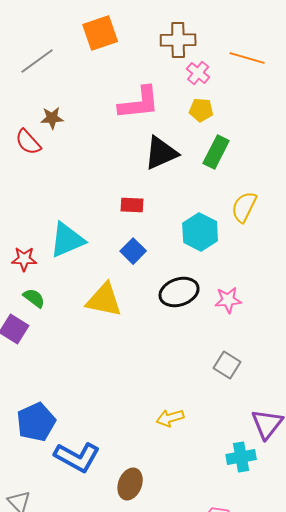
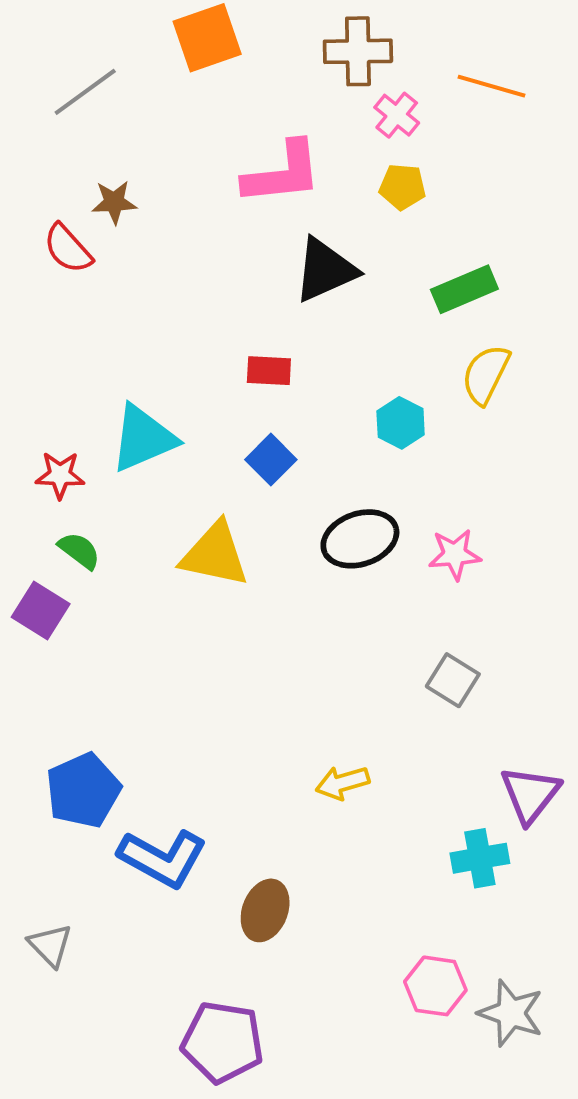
green rectangle: (216, 152) -> (464, 289), moved, turned 40
cyan hexagon: (200, 232) -> (401, 423), size x0.7

